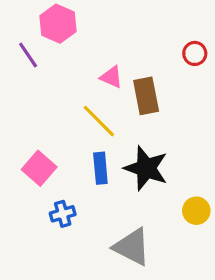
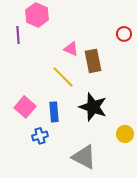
purple line: (28, 55) -> (18, 35), turned 30
blue rectangle: (100, 168) -> (54, 112), moved

